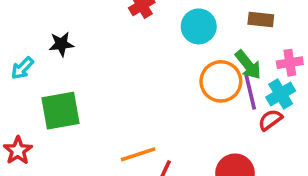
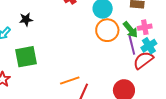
pink cross: (290, 63) -> (145, 27), moved
orange circle: (221, 81) -> (107, 30), moved
red semicircle: (270, 120) -> (143, 60), size x1.5

